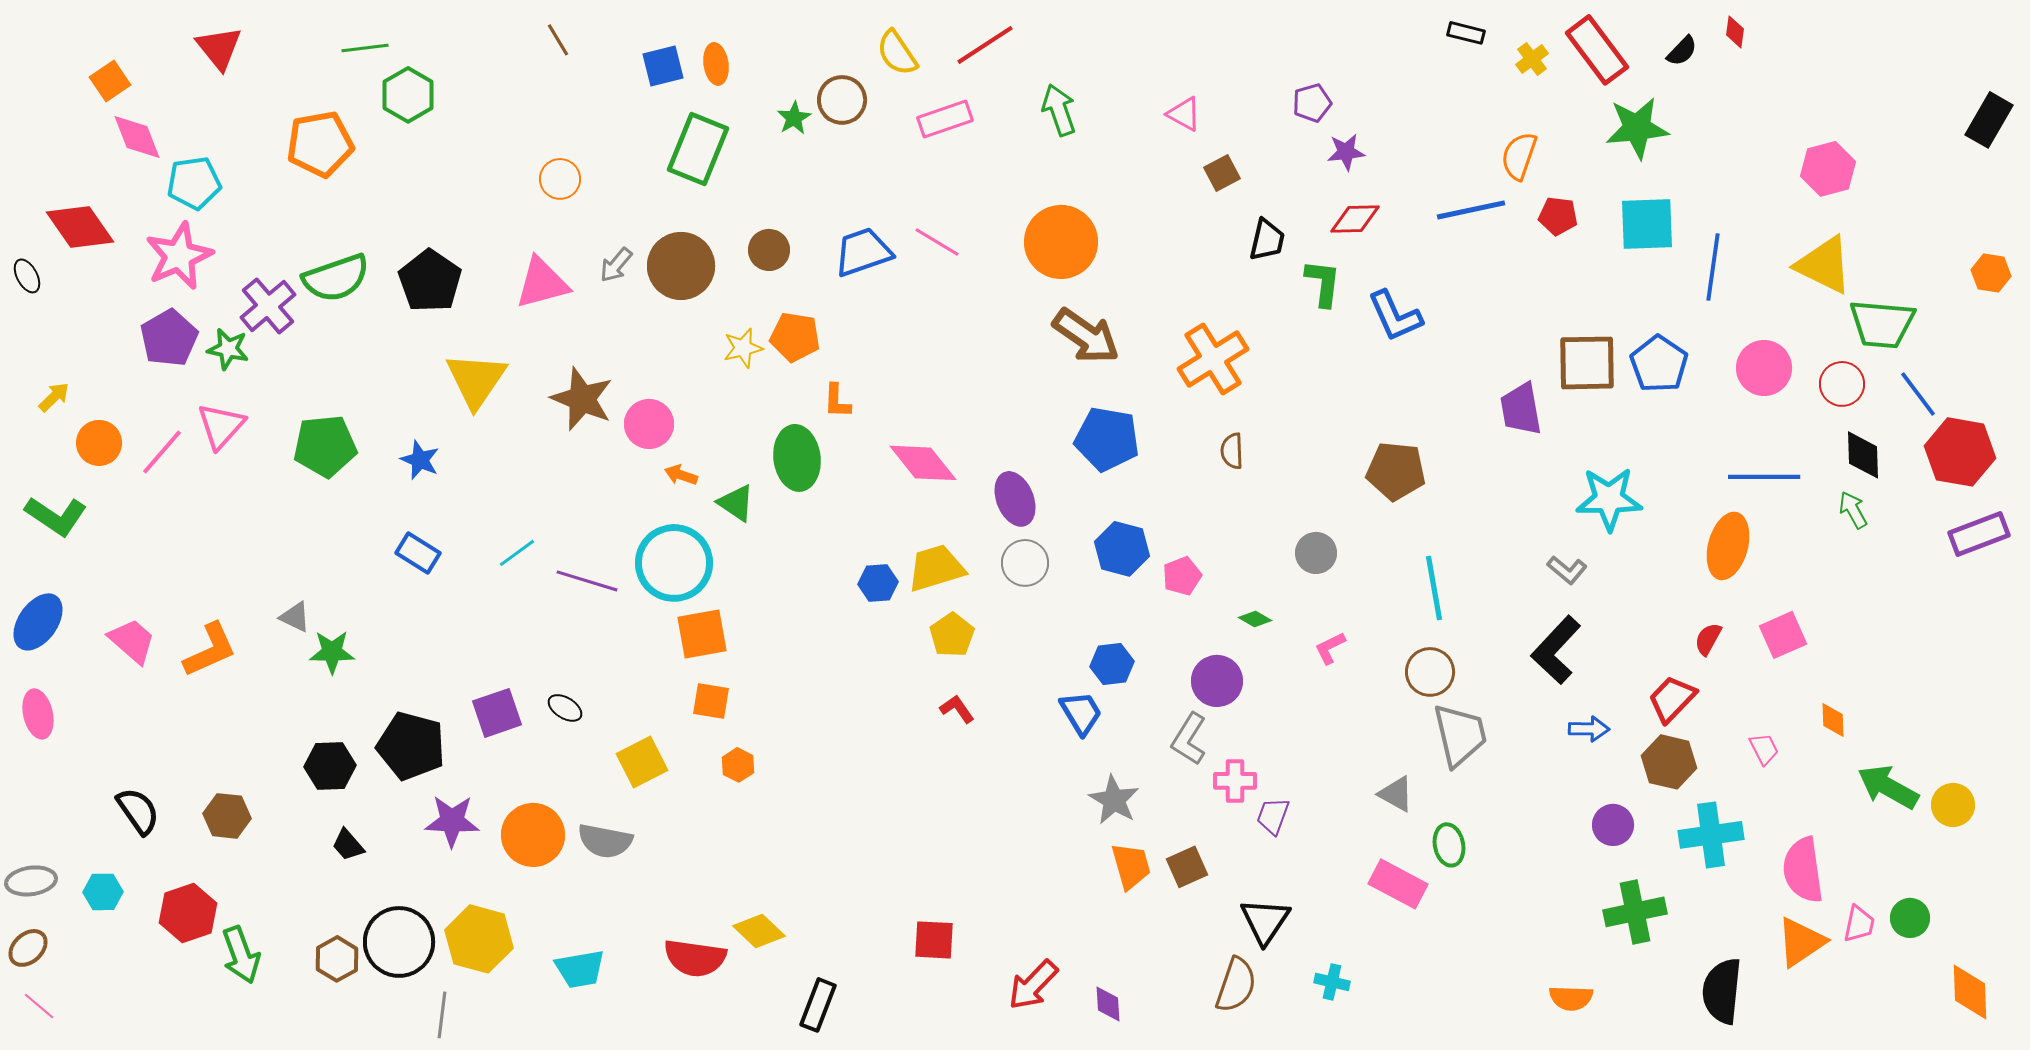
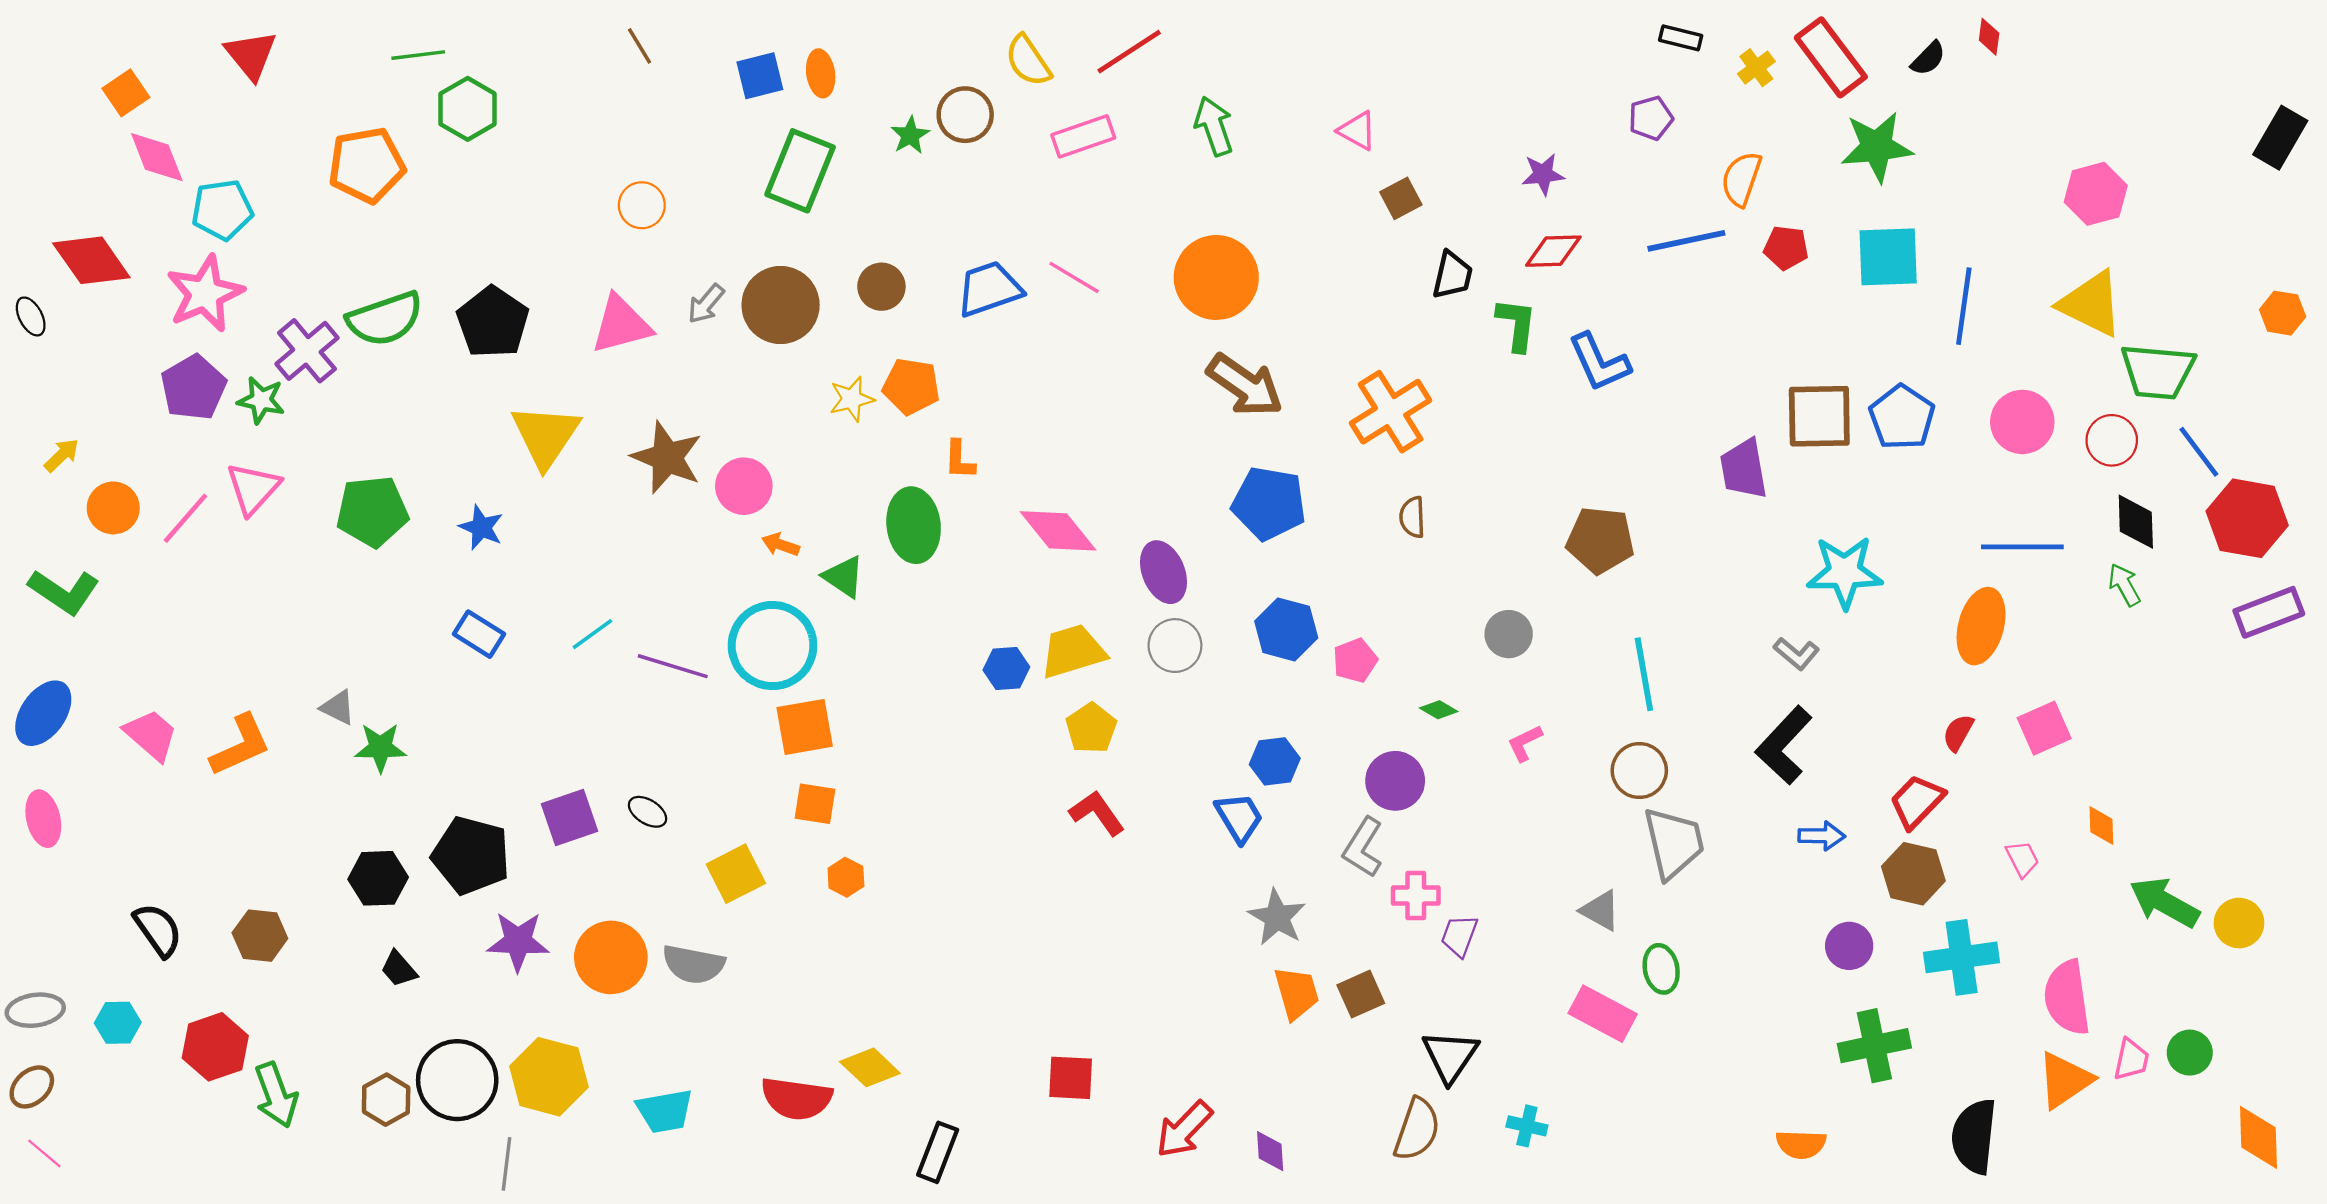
purple pentagon: (1312, 103) -> (1651, 118), moved
red L-shape: (957, 709) -> (1097, 813), size x1.4

